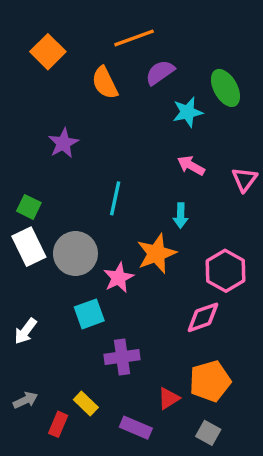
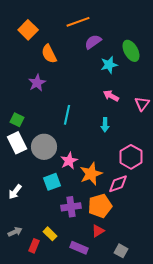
orange semicircle: (105, 83) -> (49, 54), moved
orange star: (157, 254) -> (91, 174), moved
orange pentagon: (210, 381) -> (100, 206), moved

